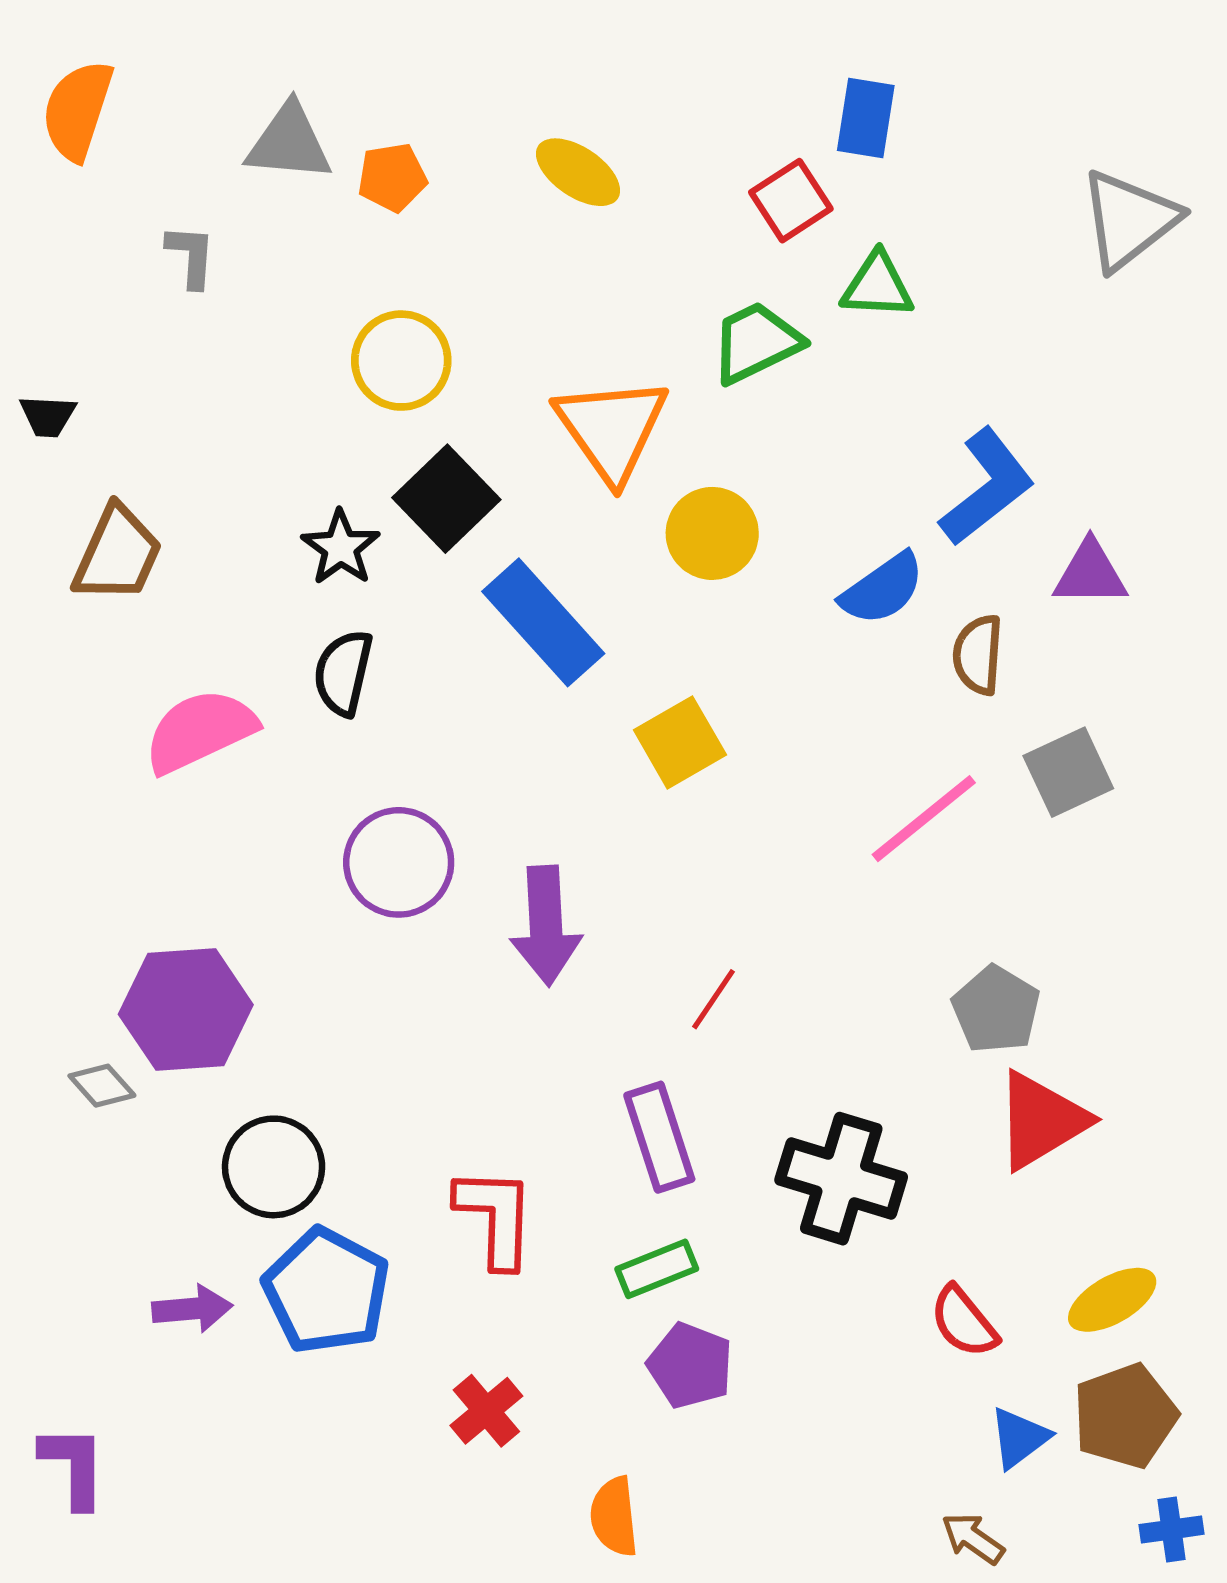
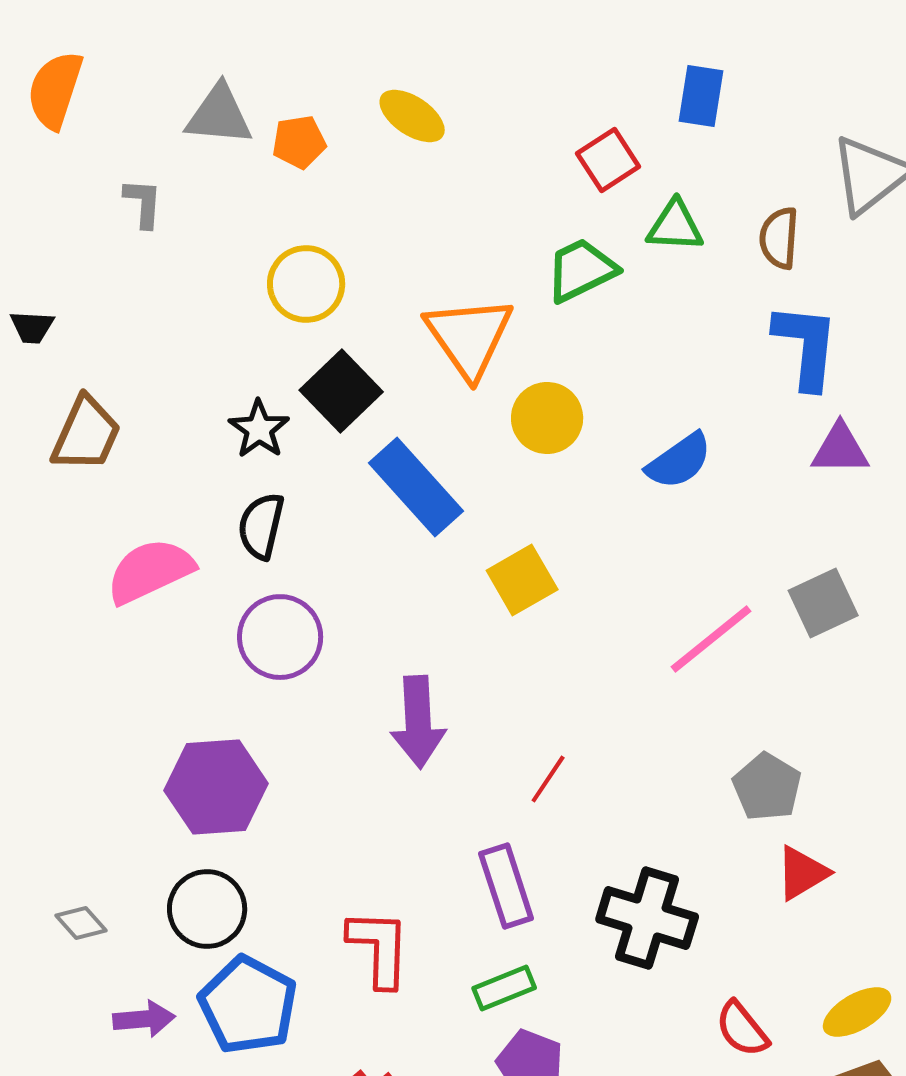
blue rectangle: (866, 118) -> (701, 96), moved
yellow ellipse: (578, 172) -> (412, 116), moved
blue L-shape: (987, 487) -> (806, 346), moved, turned -46
brown semicircle: (978, 655) -> (779, 238), moved
purple circle: (399, 862) -> (280, 637), moved
purple hexagon: (186, 1010) -> (216, 787), moved
gray diamond: (102, 1086) -> (81, 923), moved
red triangle: (1041, 1120) -> (802, 873), size x0.7

